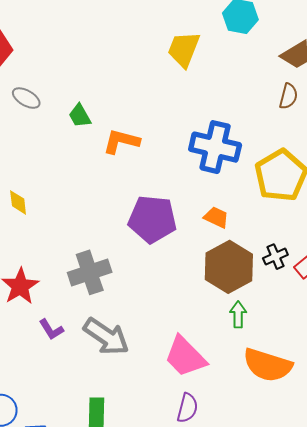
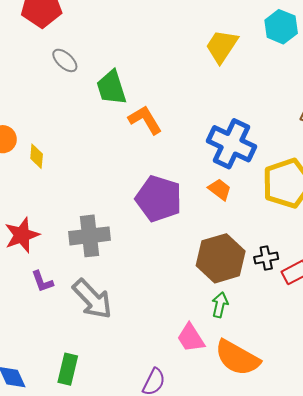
green trapezoid: (80, 116) -> (111, 88), size x1.5
orange L-shape: (121, 141) -> (145, 120), turned 33
orange trapezoid: (216, 217) -> (220, 189), moved
pink trapezoid: (185, 357) -> (191, 338), moved, size x0.7

